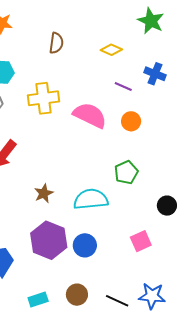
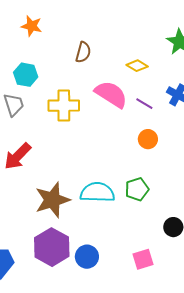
pink semicircle: (90, 115) -> (111, 94), moved
brown star: (44, 193) -> (52, 200), size x1.8
cyan semicircle: (91, 199) -> (97, 192), moved

